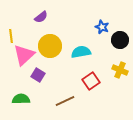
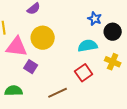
cyan semicircle: (81, 52) -> (88, 46), moved
pink triangle: (24, 55) -> (17, 47), turned 50

